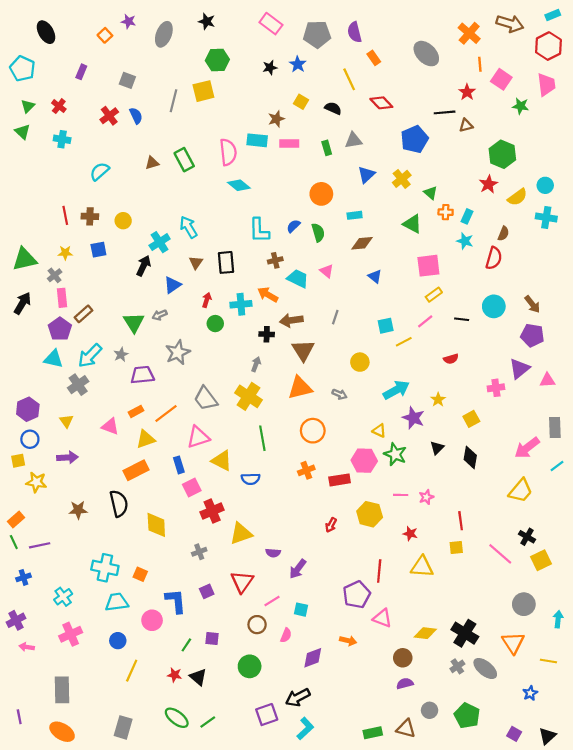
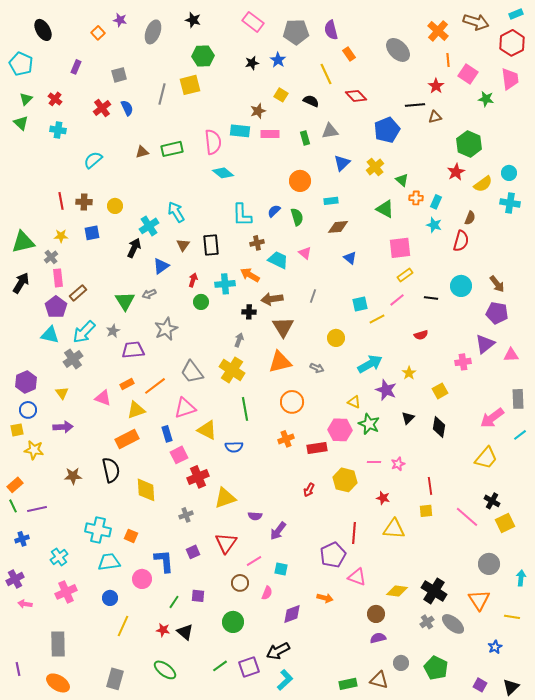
gray square: (127, 80) -> (119, 75), turned -35
green rectangle: (184, 160) -> (172, 149), turned -75
green line: (208, 722) -> (220, 666), moved

